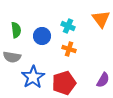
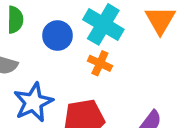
cyan cross: (68, 26) -> (103, 24), size x1.6

